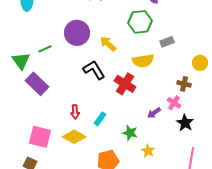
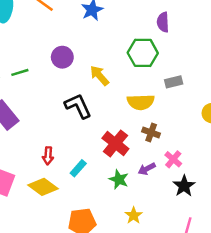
purple circle: (77, 33) -> (62, 57), size x0.7
red cross: (125, 84) -> (115, 143), moved
brown cross: (184, 84) -> (151, 132), moved
green star: (130, 133) -> (119, 179), moved

